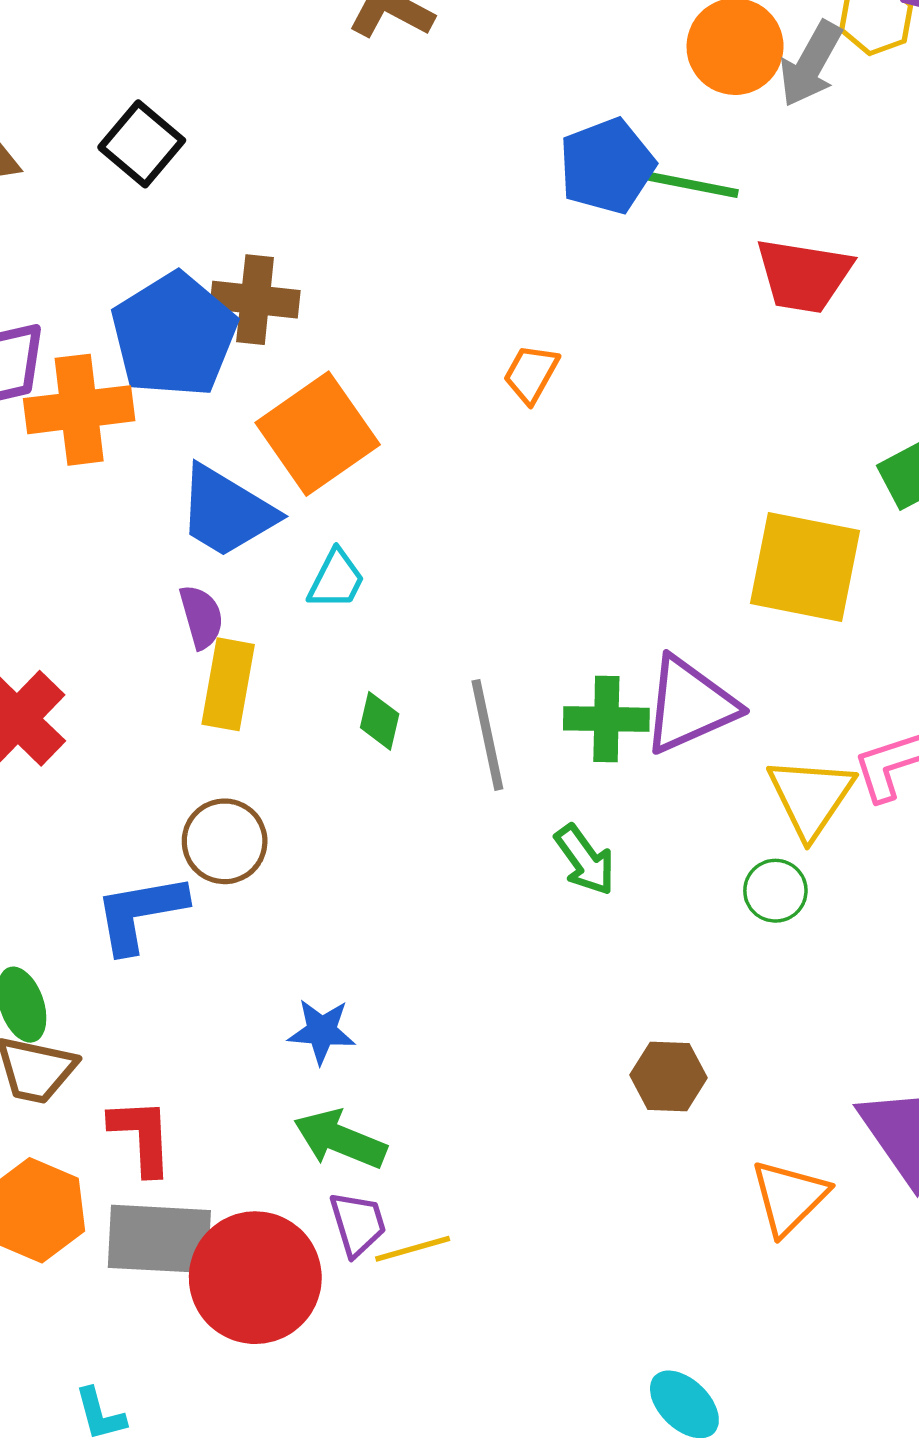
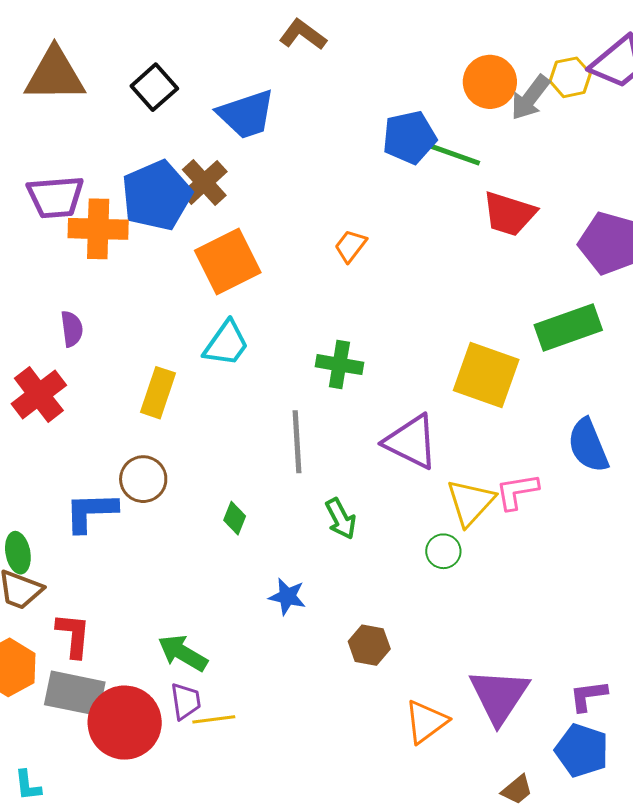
brown cross: (255, 300) -> (204, 182), turned 33
blue trapezoid: (227, 512) -> (246, 114), moved, turned -58
cyan trapezoid: (336, 579) -> (226, 344), size x1.4
purple semicircle: (201, 617) -> (72, 329), moved
purple triangle: (690, 705) -> (411, 442), turned 42
green cross: (606, 719) -> (339, 365), moved
green diamond: (380, 721) -> (235, 518), moved
blue star: (322, 1031) -> (287, 596), moved

